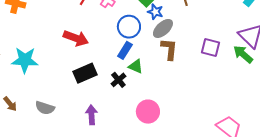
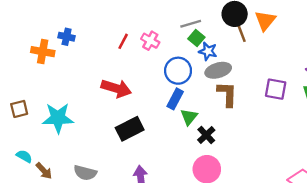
gray ellipse: (163, 28) -> (218, 70), turned 30
green triangle: (136, 66) -> (189, 117), turned 49
black cross: (118, 80) -> (206, 135), moved

